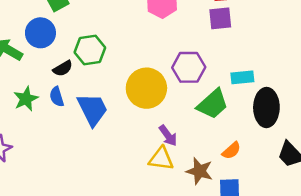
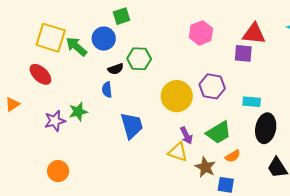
green star: (26, 99) -> (78, 112), moved
green trapezoid: (213, 104) -> (219, 133), moved
blue trapezoid: (92, 109) -> (132, 126), moved

